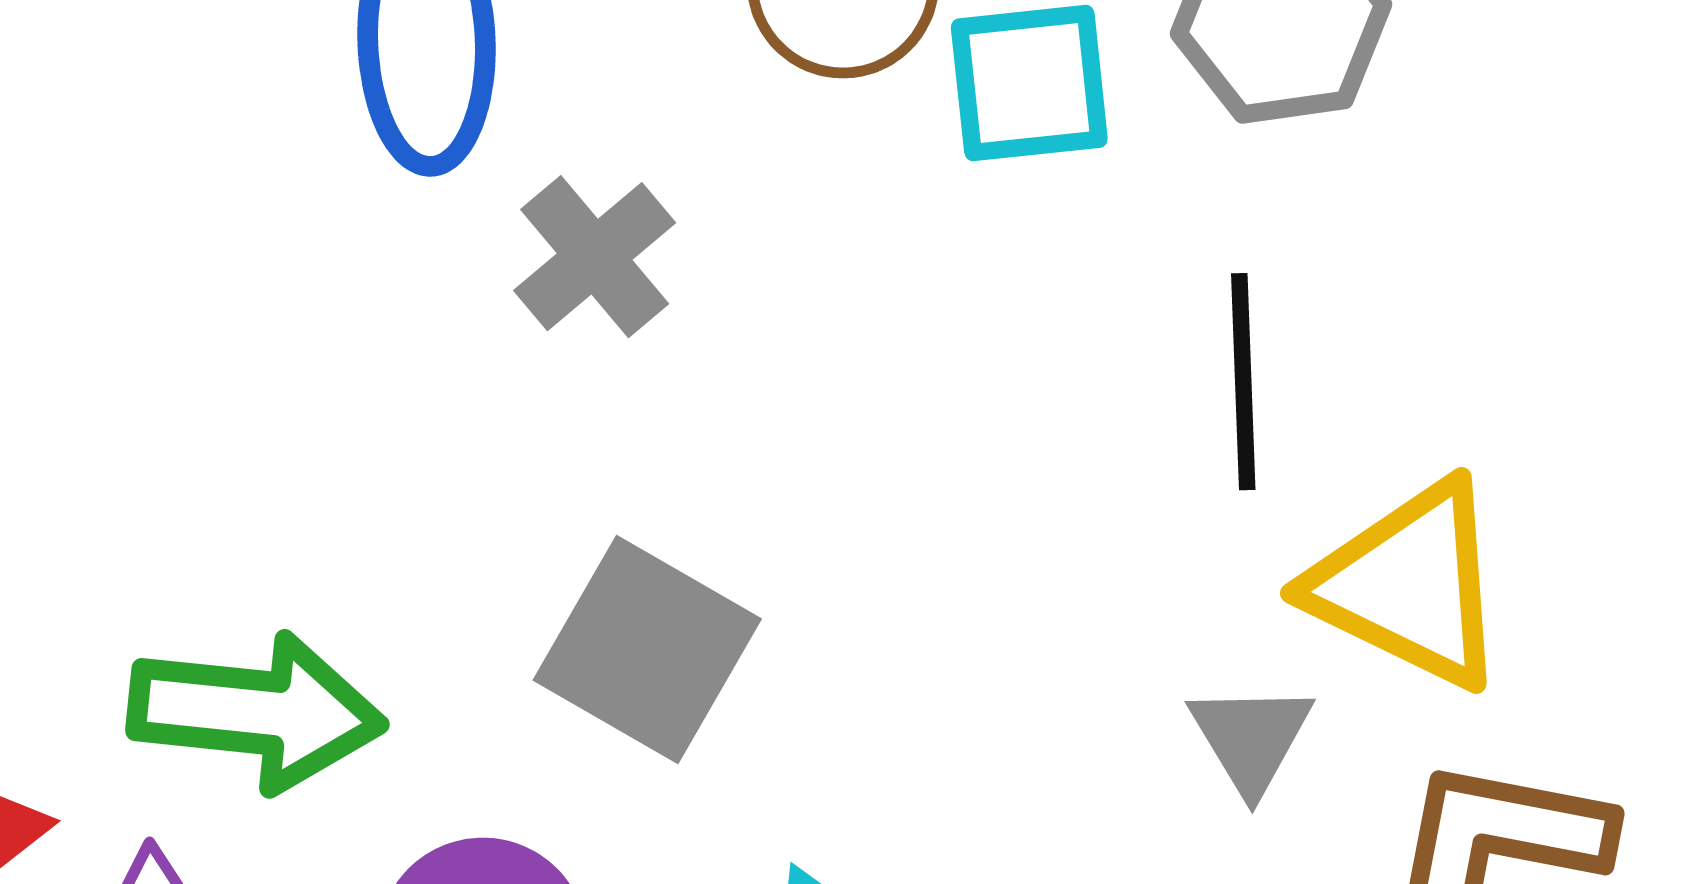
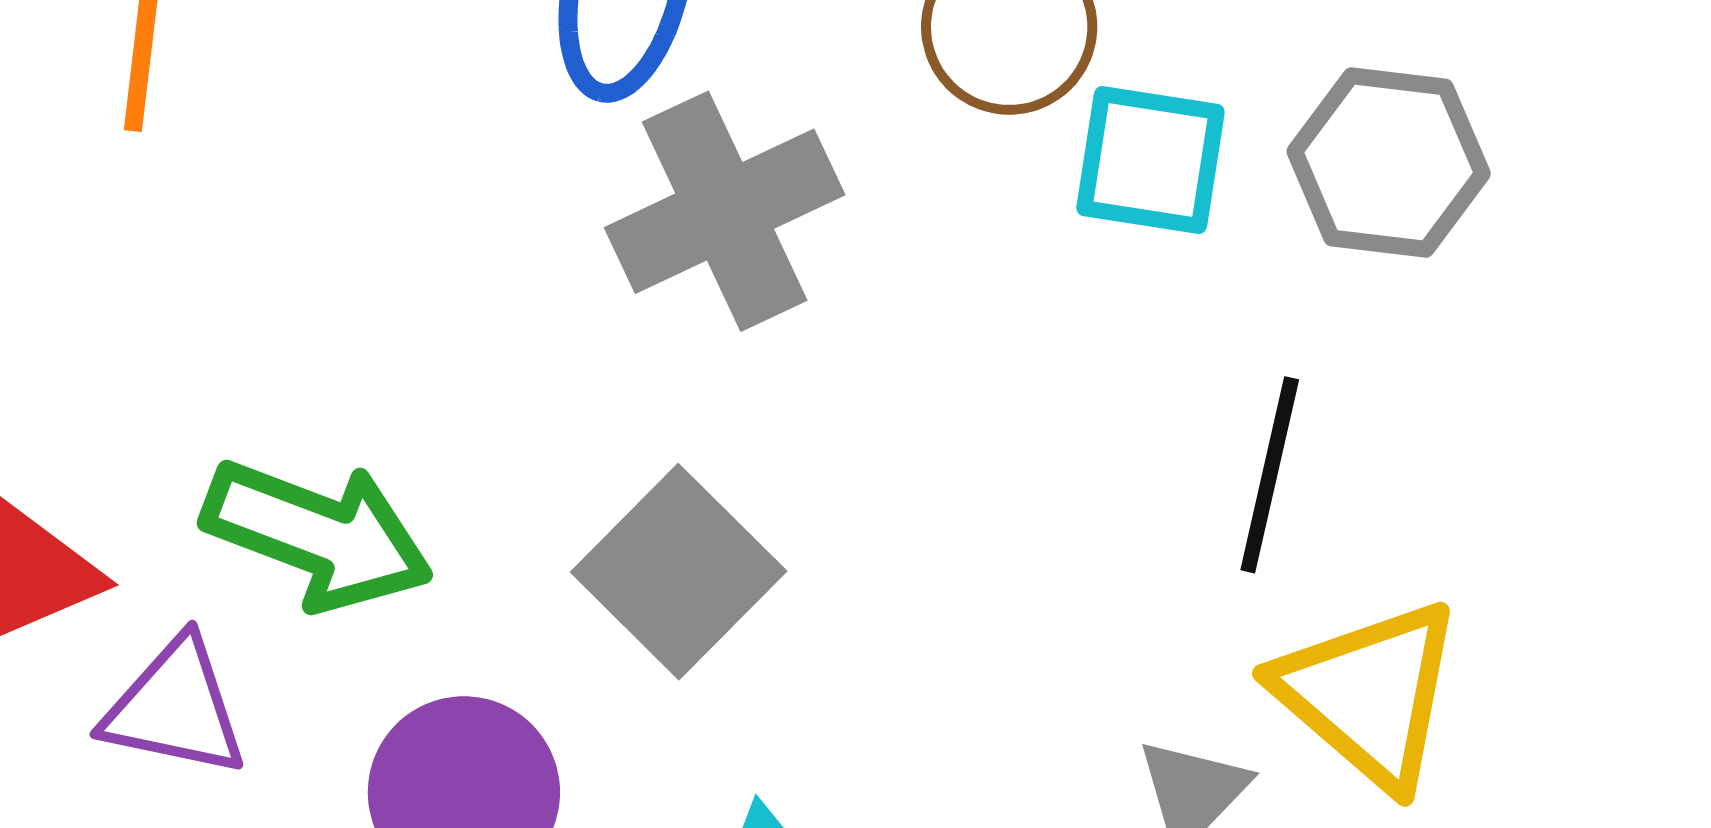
gray cross: (595, 257) -> (725, 211), size x1.5

